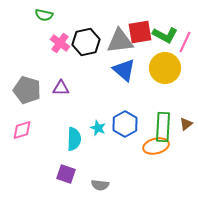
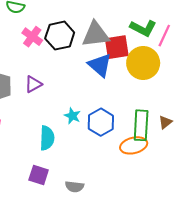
red square: (140, 32) -> (117, 47), moved
purple triangle: (61, 88) -> (33, 84), turned -30
cyan star: (98, 128) -> (72, 116), moved

